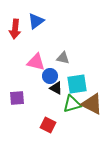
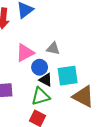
pink triangle: (36, 62) -> (25, 53), turned -42
green triangle: (72, 104) -> (41, 96), moved

